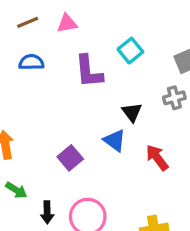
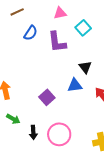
pink triangle: (67, 23) -> (60, 13), moved
blue semicircle: (31, 62) -> (31, 33), moved, turned 126
blue triangle: (115, 140) -> (75, 85), turned -42

